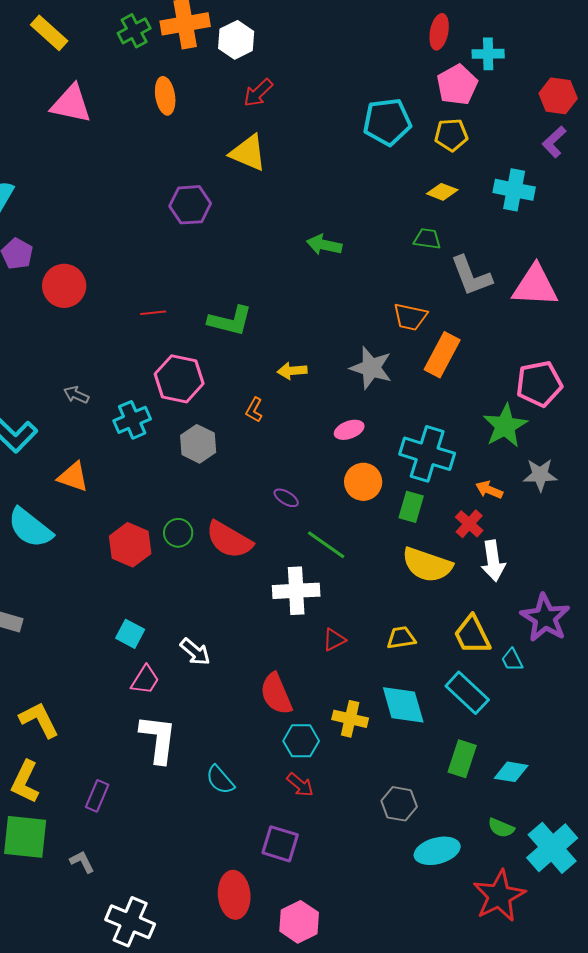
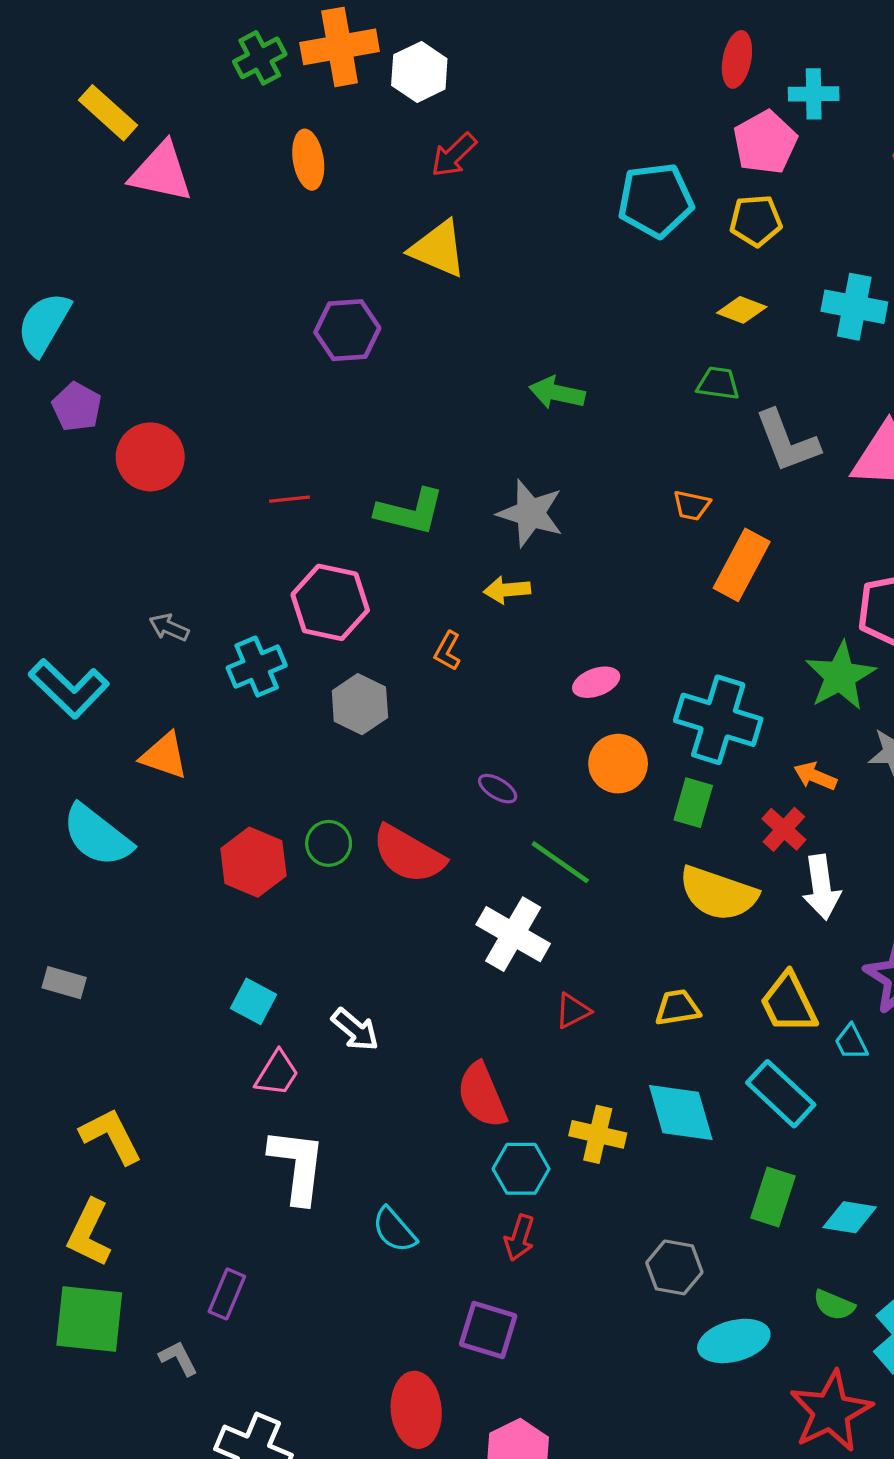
yellow rectangle: (49, 33) -> (108, 113), moved
orange trapezoid: (410, 317) -> (692, 505), size x0.7
gray star: (371, 368) -> (530, 513), moved
white cross: (296, 591) -> (513, 934), turned 33
red arrow: (300, 785) -> (519, 1238), turned 68
purple rectangle: (97, 796) -> (227, 1294), moved

